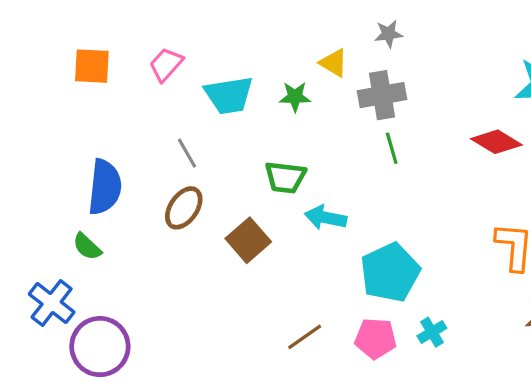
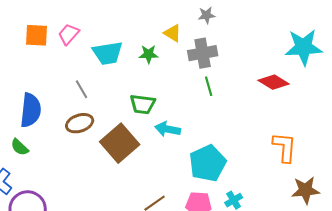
orange square: (92, 66) -> (37, 35), moved
brown ellipse: (184, 208) -> (80, 123), turned 36
brown square: (248, 240) -> (120, 143), size x1.4

